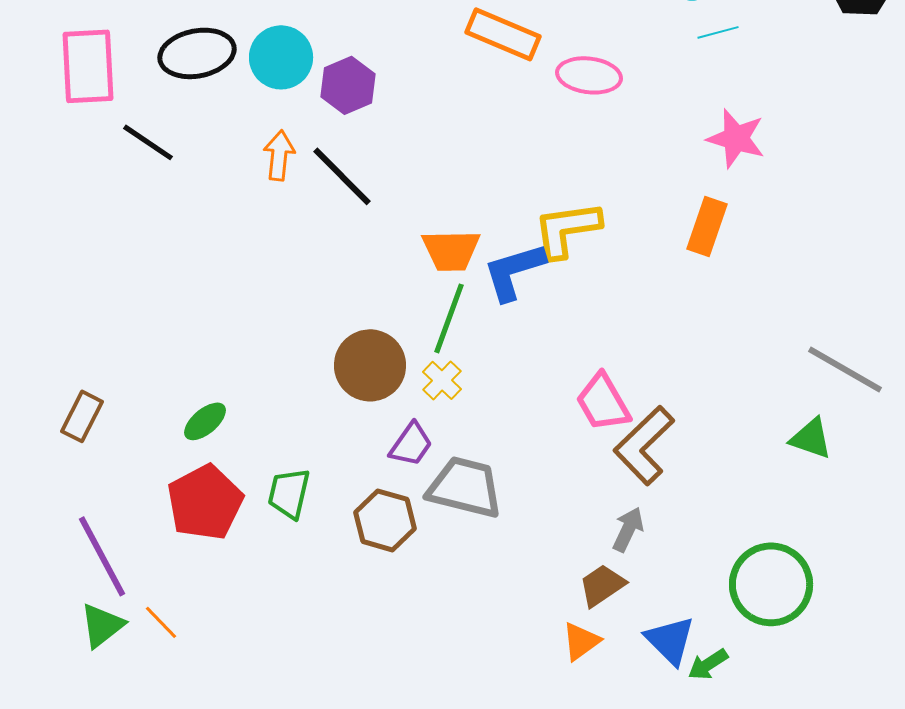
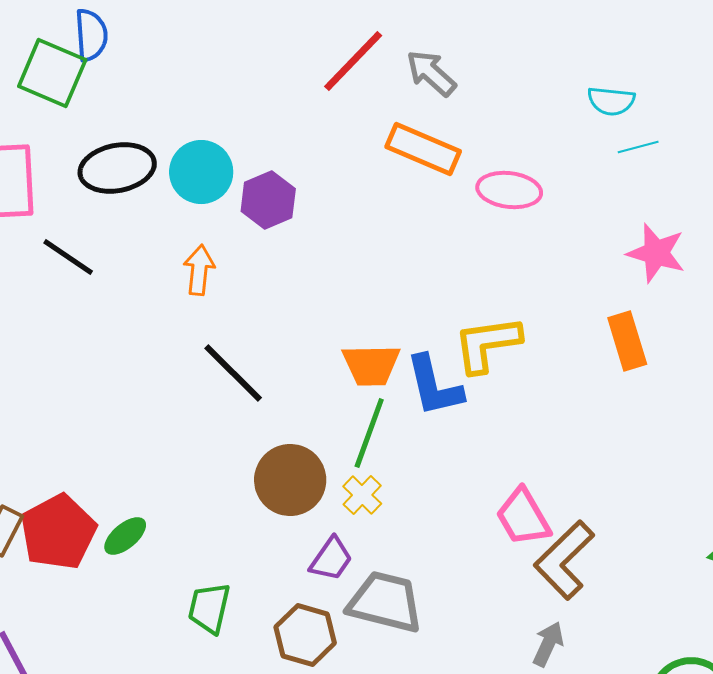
black line: (342, 176) -> (233, 373), moved
orange rectangle: (707, 226) -> (627, 341), turned -36
blue L-shape: (514, 271) -> (434, 386), turned -86
red pentagon: (205, 502) -> (58, 532), moved

